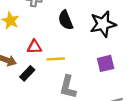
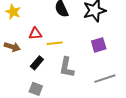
black rectangle: (27, 73) -> (37, 63), moved

